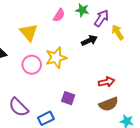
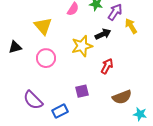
yellow star: (56, 58) -> (82, 46), moved
red arrow: (107, 82) -> (107, 66), moved, turned -49
purple square: (68, 98) -> (82, 91), turned -32

